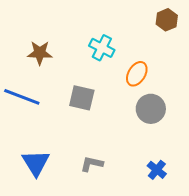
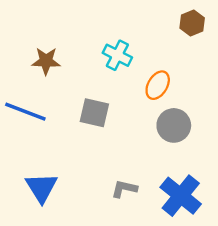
gray L-shape: (92, 164) -> (124, 189), moved
blue cross: (157, 170) -> (181, 196), size x1.8

